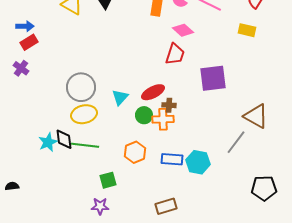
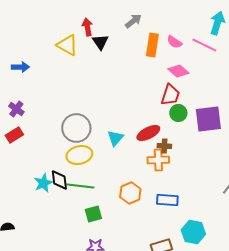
red rectangle: (29, 42) -> (14, 135), moved
green circle: (144, 115) -> (178, 113), moved
cyan hexagon: (198, 162) -> (193, 232), moved
green square: (108, 180) -> (93, 214), moved

